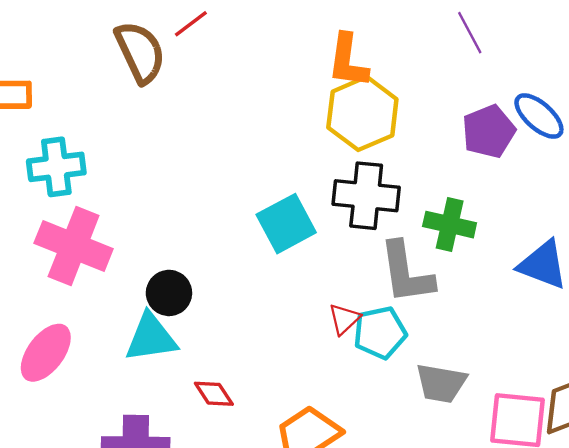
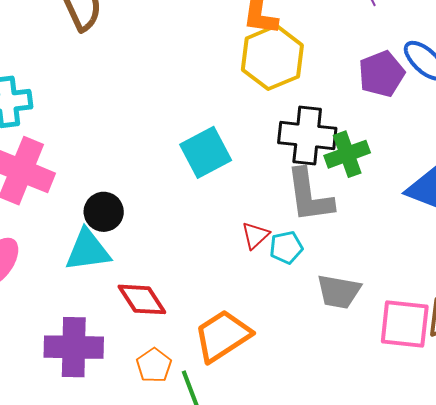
black cross: (366, 196) -> (307, 135), moved
green cross: (450, 225) -> (347, 154), turned -33
cyan pentagon: (380, 333) -> (286, 247), size x0.7
red diamond: (214, 394) -> (142, 299), size x1.4

